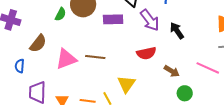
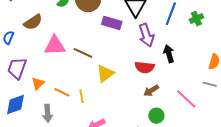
red semicircle: (146, 53) -> (145, 67), moved
brown arrow: (172, 71) -> (151, 91), turned 98
yellow triangle: (126, 84) -> (105, 74), moved

